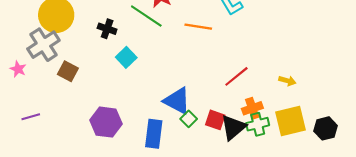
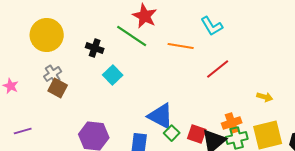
gray cross: (43, 45) -> (53, 74), moved, size x0.6
red line: (236, 76) -> (218, 69), moved

